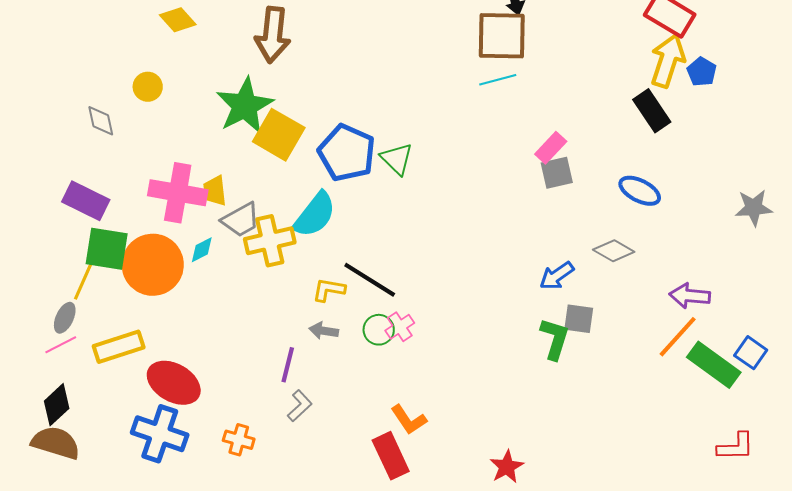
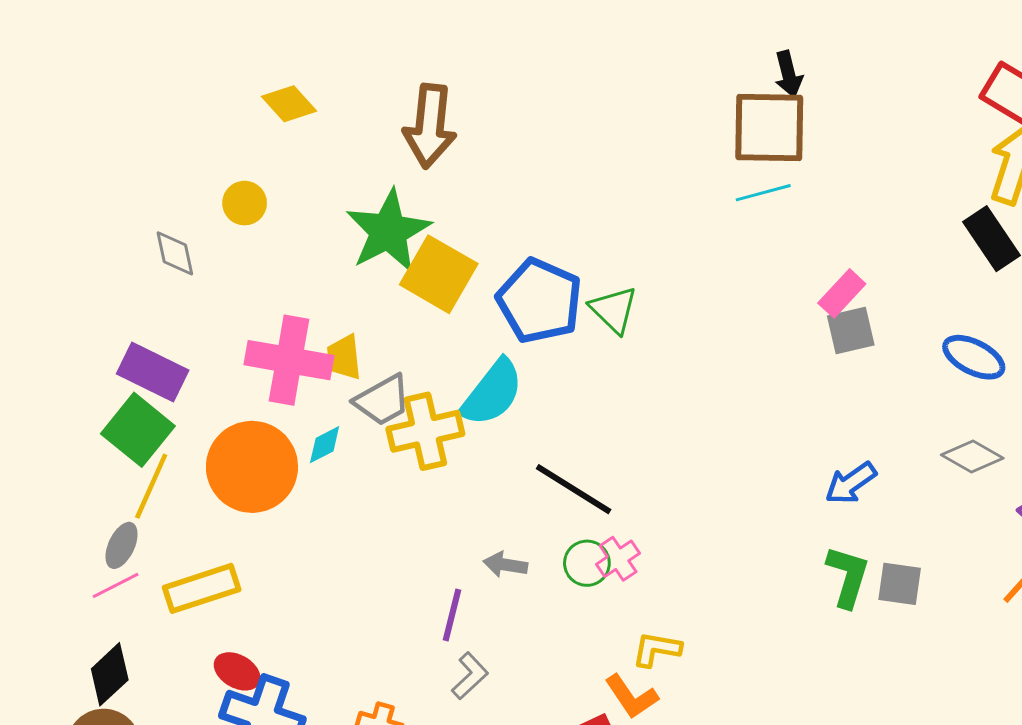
green square: (107, 249) -> (138, 430), moved, turned 30
gray diamond: (614, 251) -> (972, 456), moved
yellow L-shape: (329, 290) -> (657, 649), moved
gray square: (579, 319) -> (900, 584), moved
red ellipse: (174, 383) -> (237, 671), moved, size x0.6

